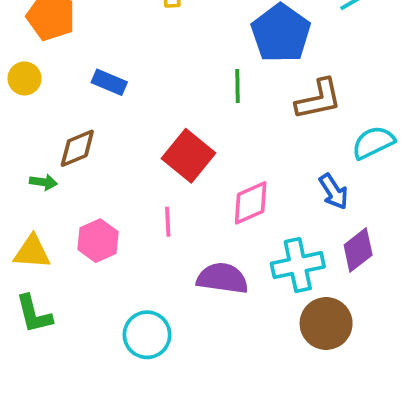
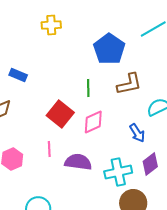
green line: (237, 86) -> (88, 88), moved
pink diamond: (251, 203) -> (93, 122), moved
purple semicircle: (222, 278) -> (78, 162), moved

